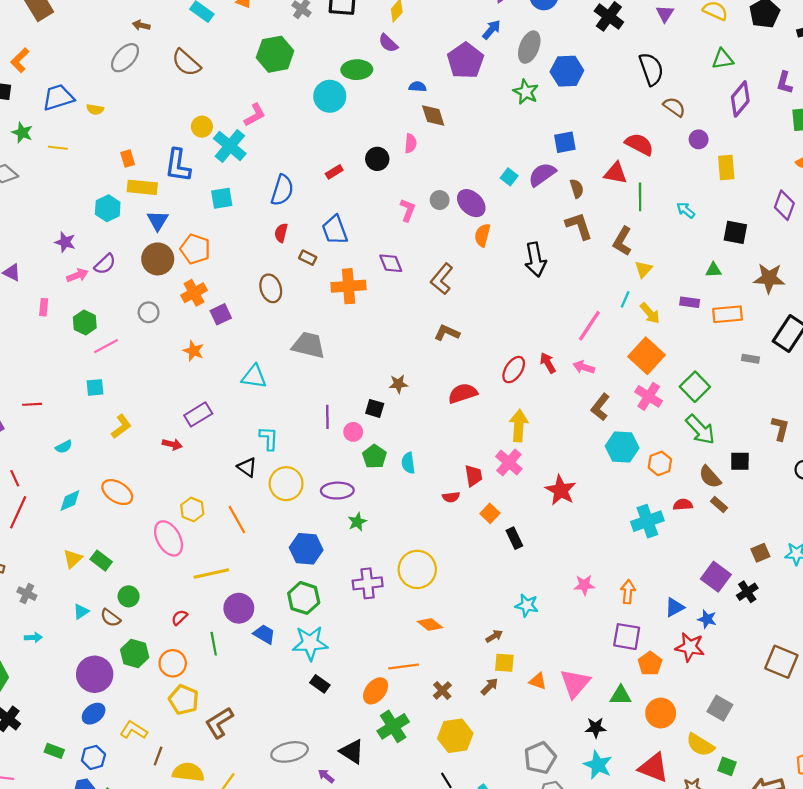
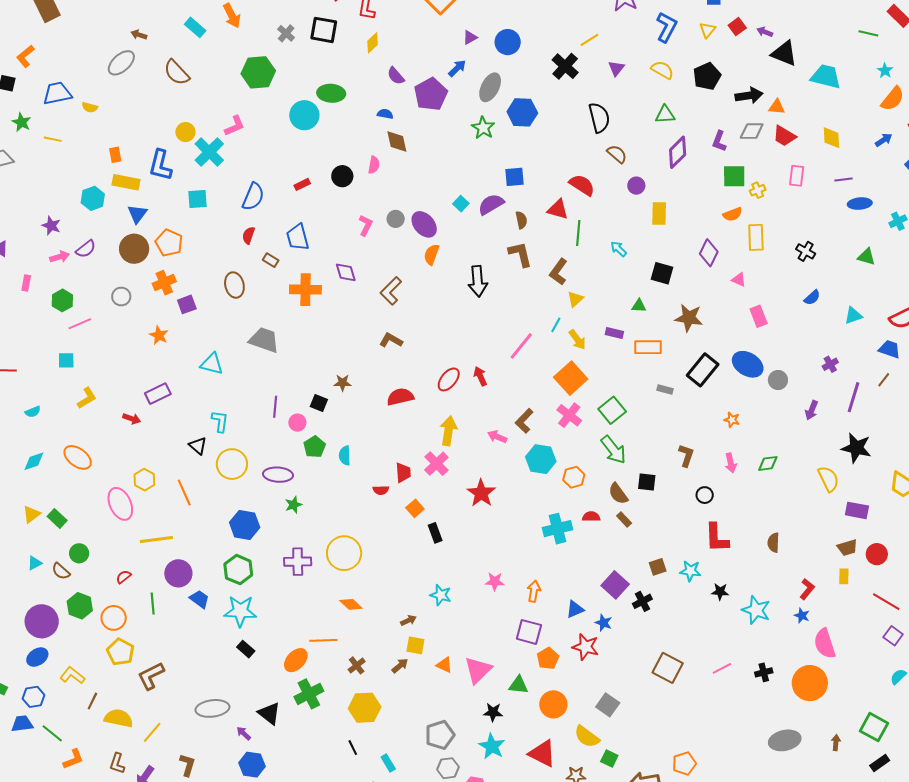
purple semicircle: (388, 43) -> (396, 76), moved
pink arrow: (584, 367) -> (497, 437), moved

